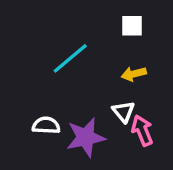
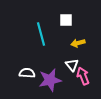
white square: (132, 26) -> (66, 20), moved
cyan line: (70, 58) -> (41, 34), turned -65

